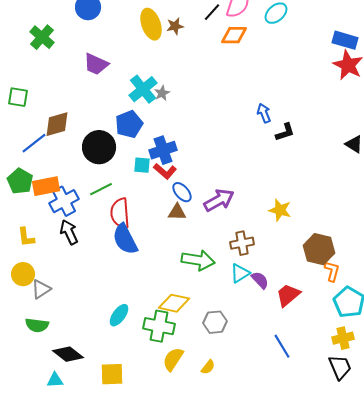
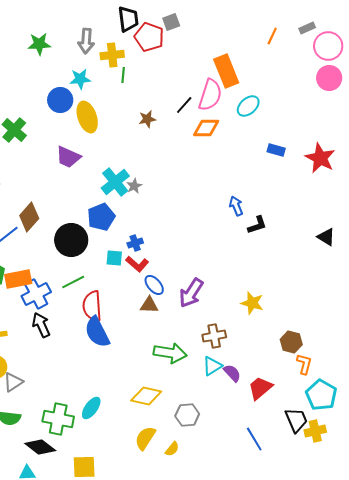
yellow ellipse: (151, 24) -> (87, 117), moved
blue rectangle: (345, 40) -> (276, 150), moved, size x0.7
brown diamond: (57, 124) -> (29, 217), turned -32
blue cross: (163, 150) -> (135, 243), size x0.6
purple arrow: (219, 200) -> (191, 293), turned 152
brown hexagon: (319, 249) -> (291, 342), size x0.7
green cross: (159, 326) -> (58, 419), moved
yellow semicircle: (173, 359) -> (145, 438), moved
yellow semicircle: (208, 367) -> (172, 449), moved
black trapezoid: (340, 367) -> (296, 420), moved

